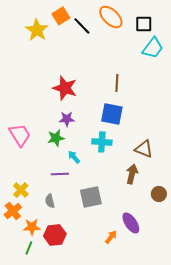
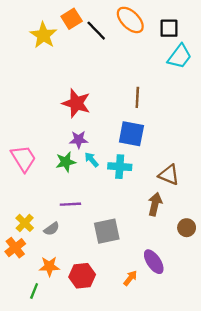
cyan arrow: (74, 157) -> (92, 160), moved
gray semicircle: (50, 201) -> (52, 229), moved, turned -112
orange star: (32, 227) -> (49, 266), moved
red hexagon: (55, 235) -> (82, 276), moved

